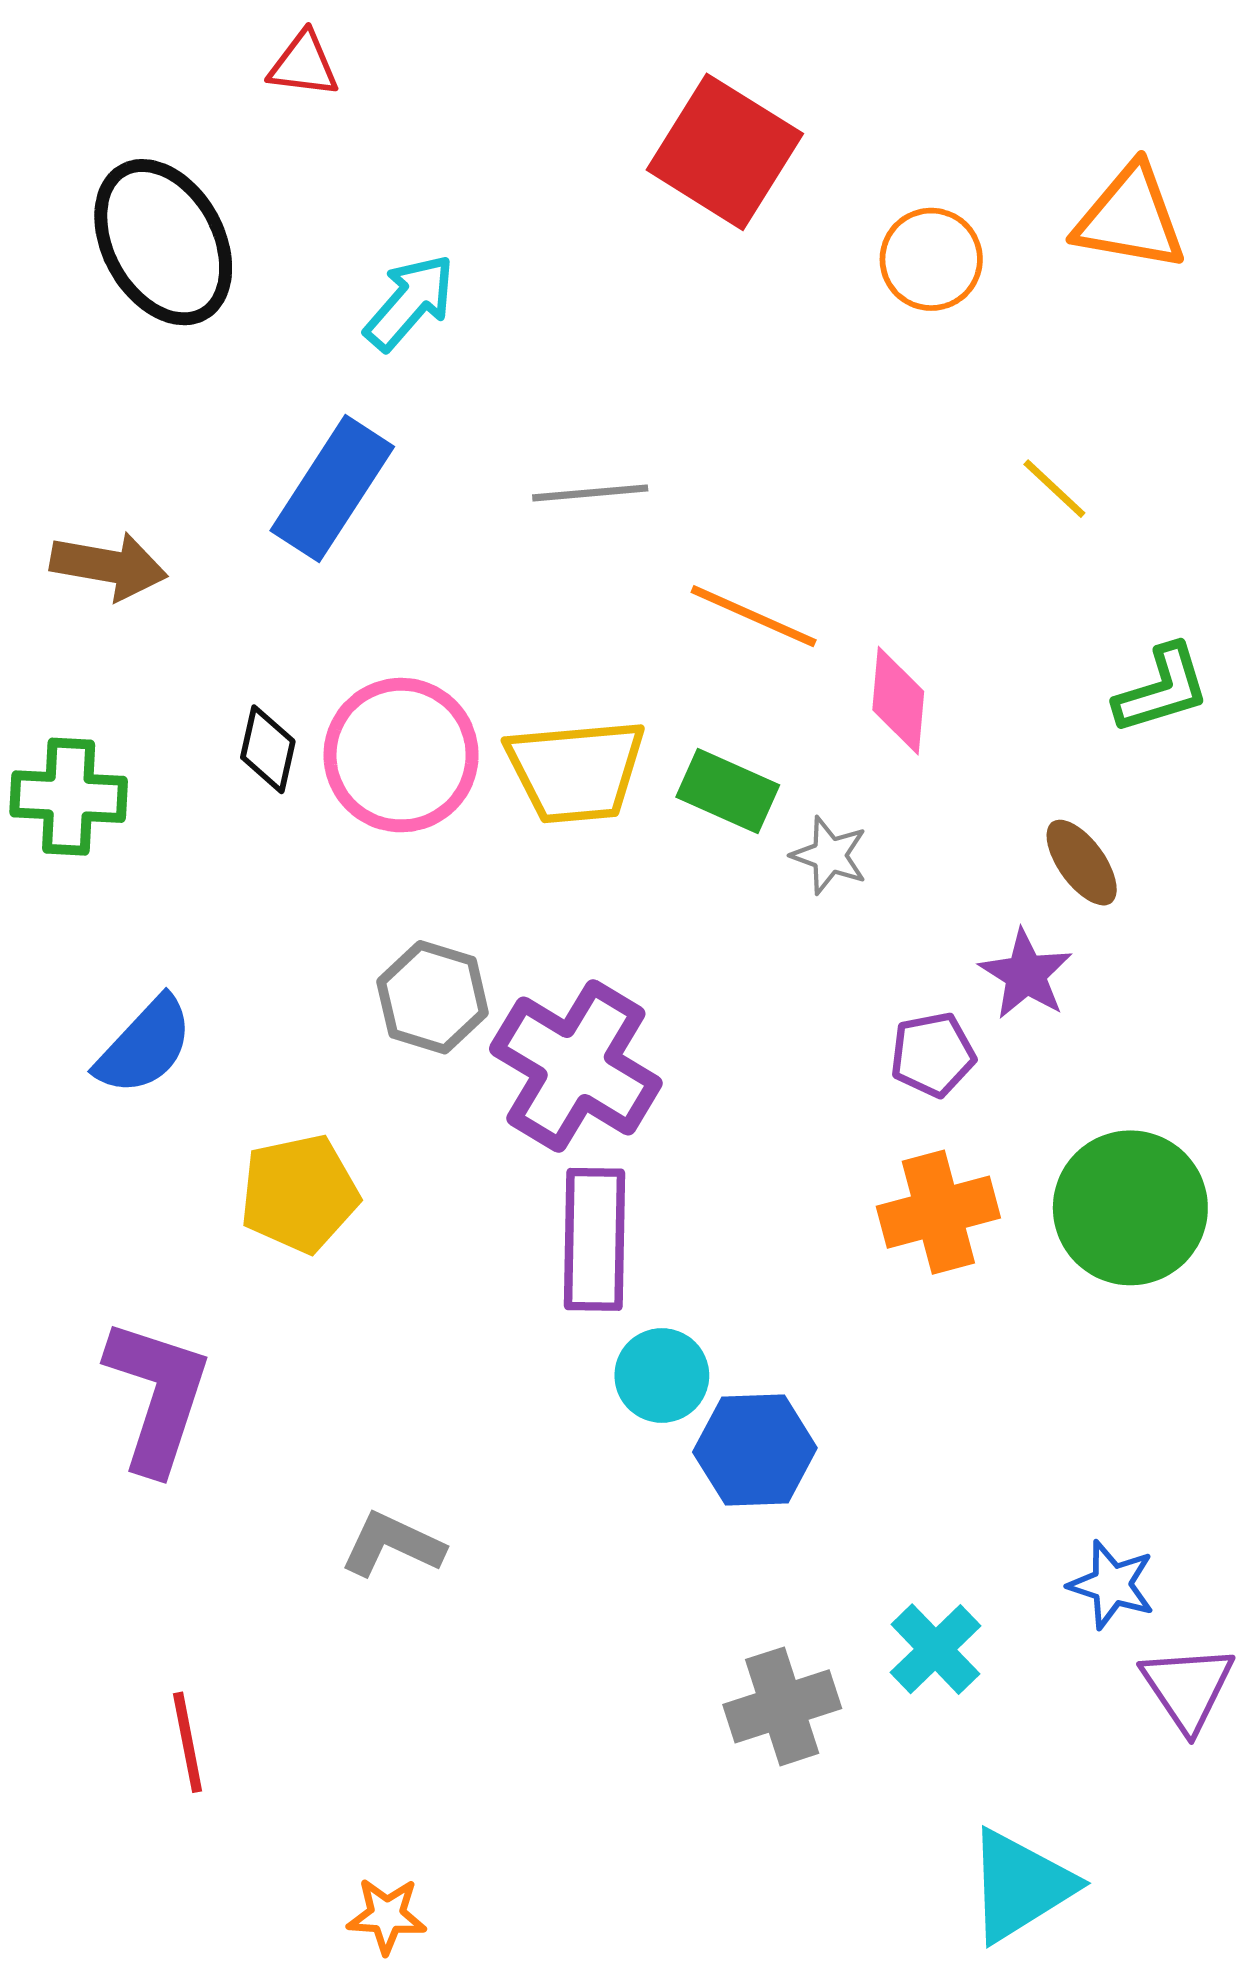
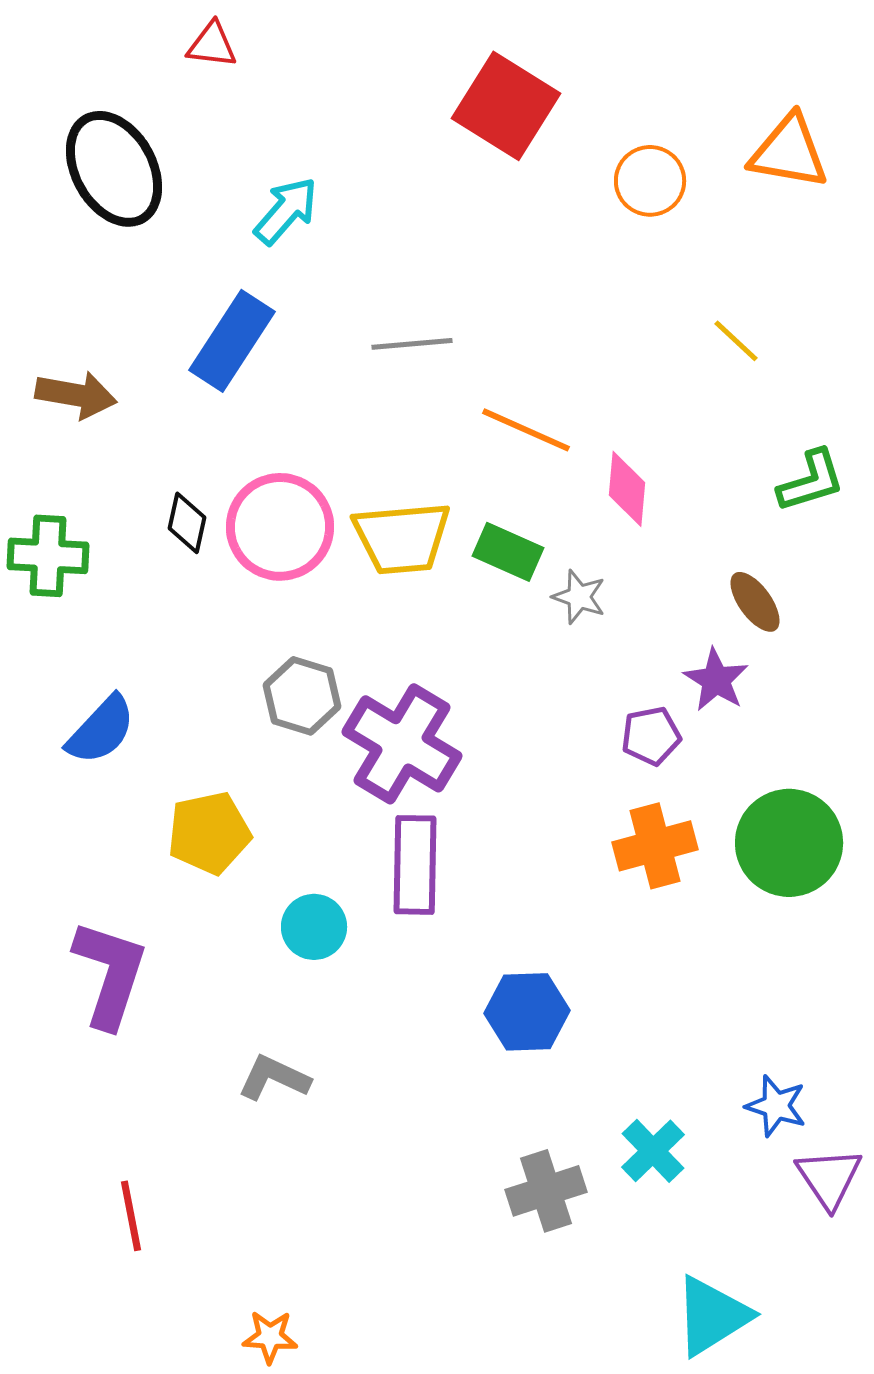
cyan circle: (662, 1375) -> (314, 927), moved

